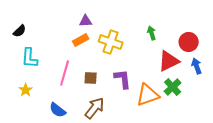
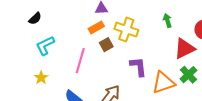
cyan L-shape: (30, 58) -> (45, 46), turned 60
brown square: (91, 78) -> (106, 45), moved, turned -32

